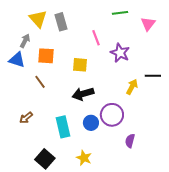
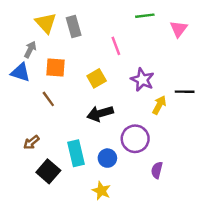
purple star: (120, 53) -> (142, 80), moved
yellow square: (80, 65) -> (97, 78), turned -35
blue circle: (91, 123) -> (107, 158), moved
black square: (45, 159) -> (48, 171), moved

